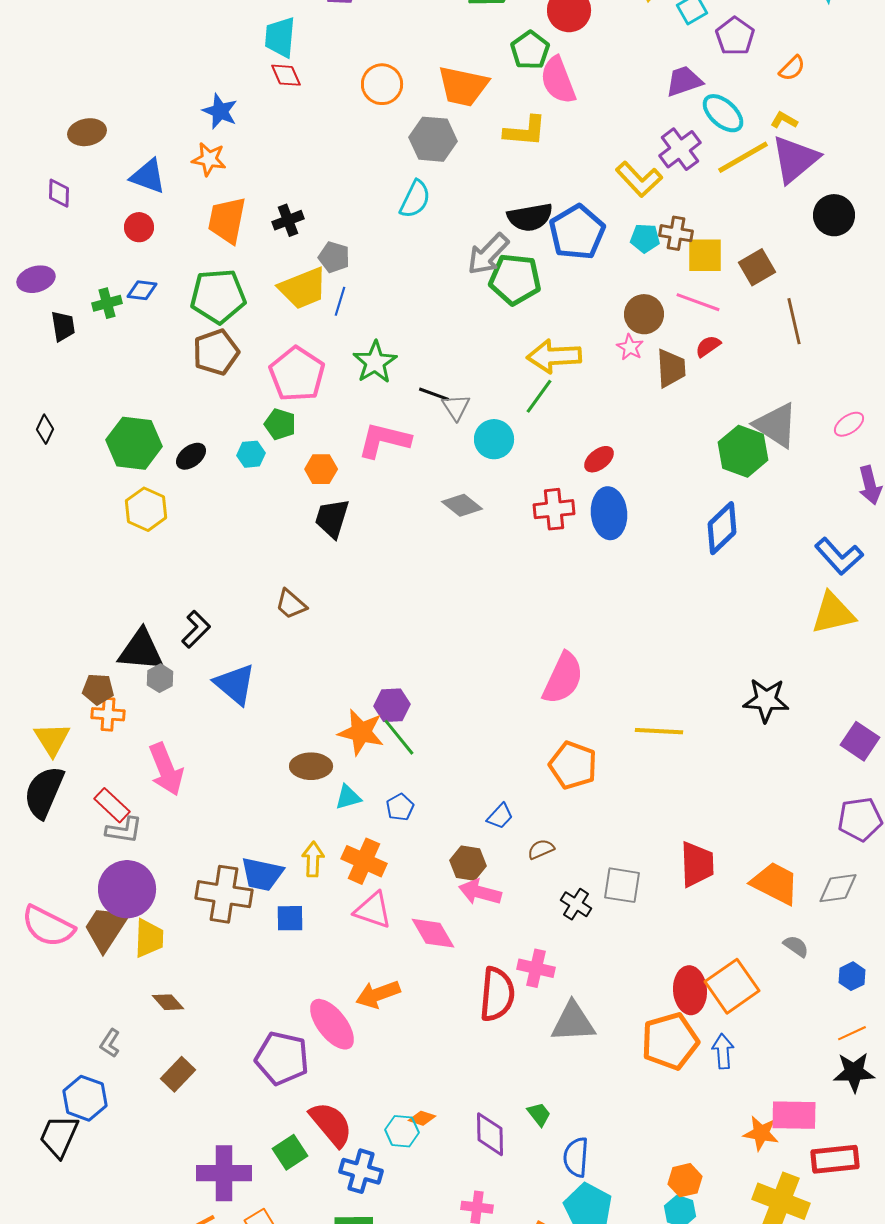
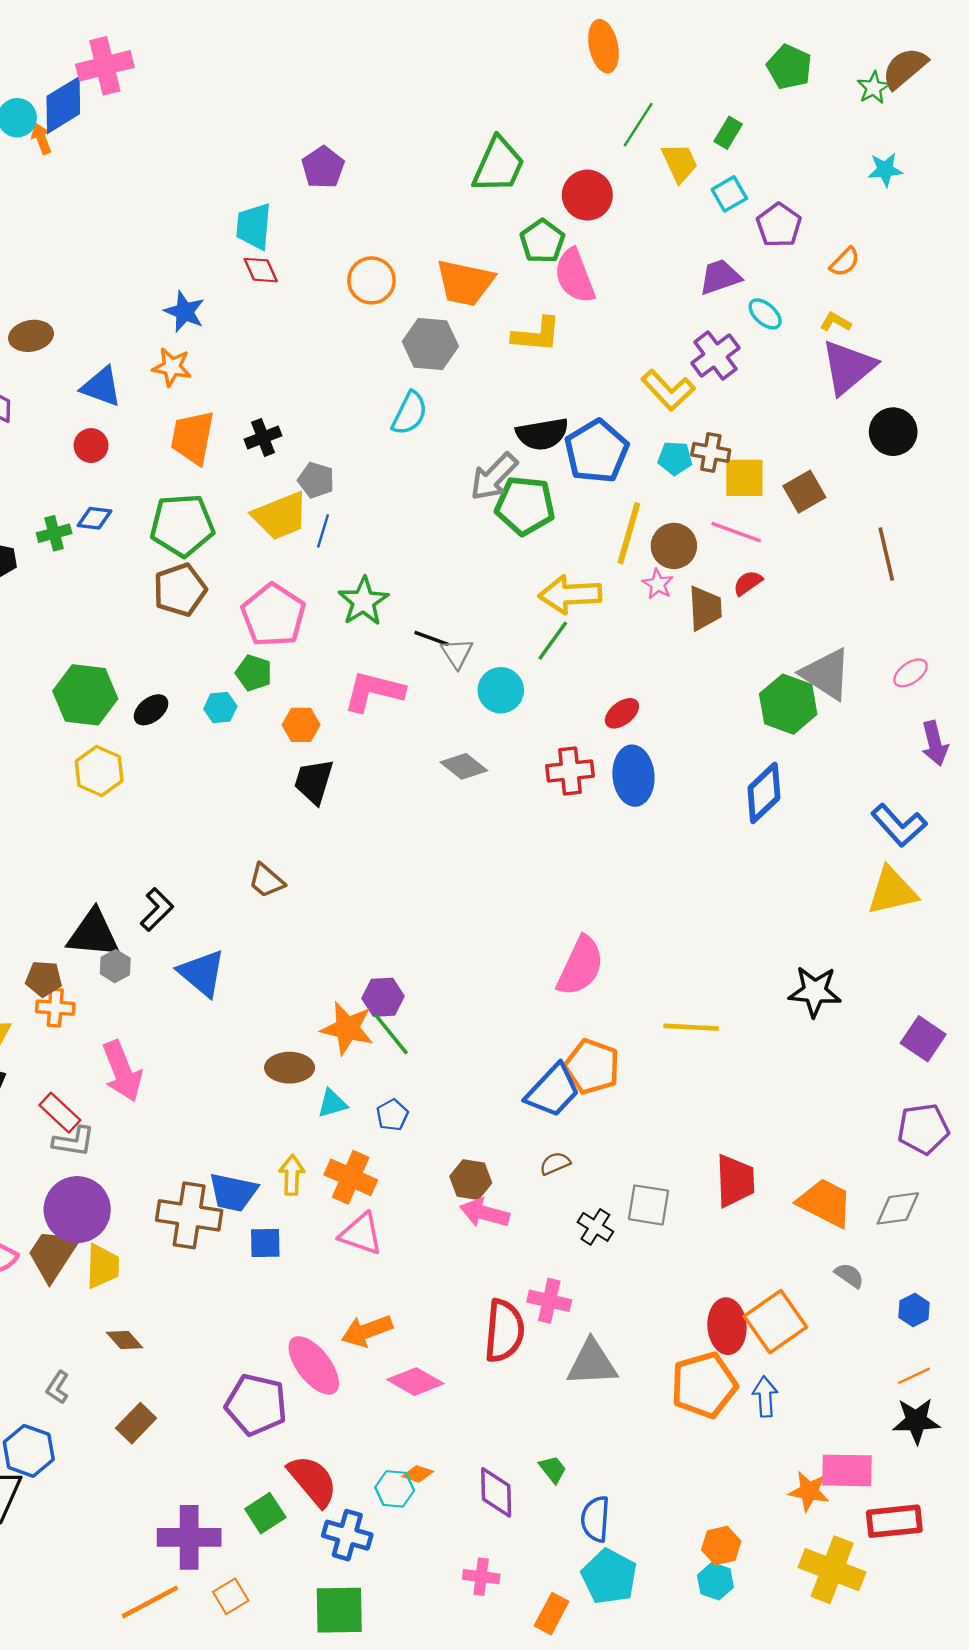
cyan ellipse: (723, 113) -> (765, 314), size x0.7
yellow line: (743, 157) -> (629, 533), moved, turned -44
brown line: (794, 321) -> (886, 554), moved
blue trapezoid: (500, 816) -> (553, 1091), moved, size x1.8
pink diamond: (433, 933) -> (415, 1382), moved, turned -30

